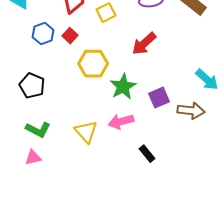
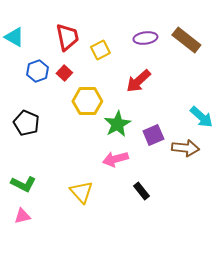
green L-shape: (38, 130) -> (23, 184), moved
yellow triangle: (86, 132) -> (81, 192), moved
pink triangle: (33, 158) -> (22, 216), moved

